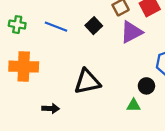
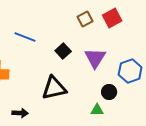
black square: (94, 26) -> (63, 51), moved
purple triangle: (131, 32) -> (95, 58), moved, turned -30

